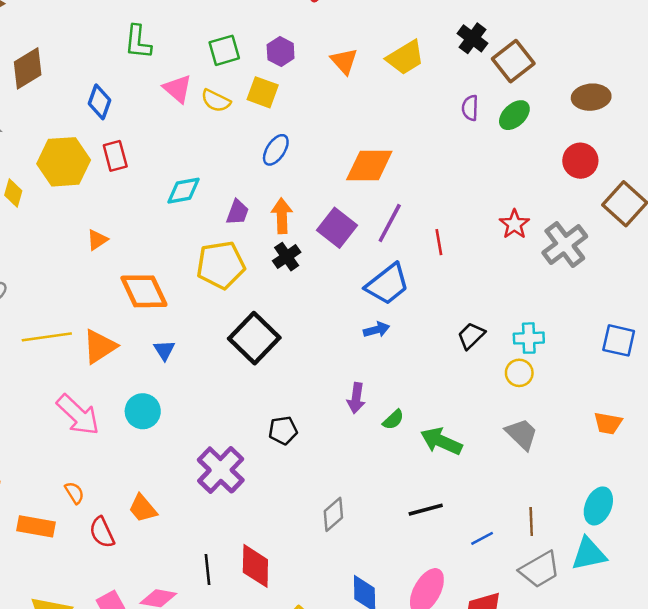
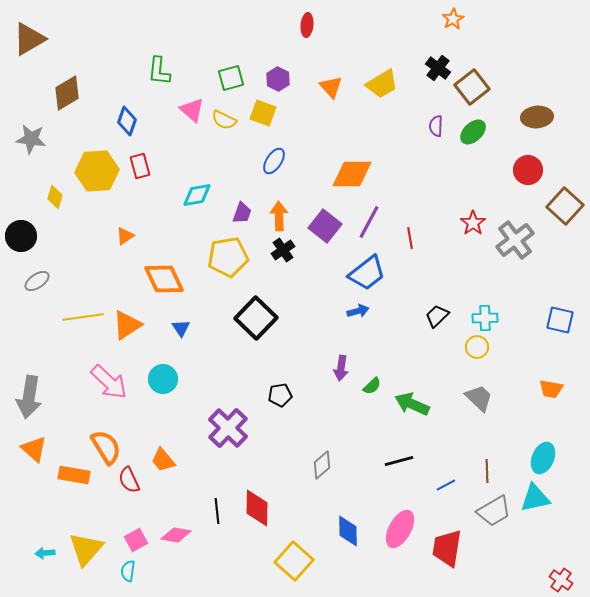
orange semicircle: (74, 493) -> (106, 447), size x1.8

